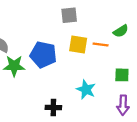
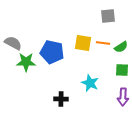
gray square: (69, 15) -> (108, 16), moved
green semicircle: (121, 31) -> (121, 47), moved

